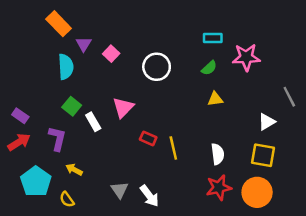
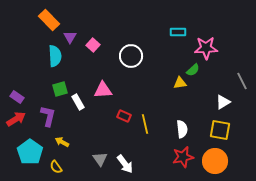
green semicircle: (209, 68) -> (193, 70), moved
green square: (72, 106) -> (60, 89), turned 35
pink triangle: (123, 107) -> (103, 90), turned 42

